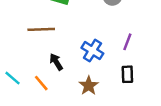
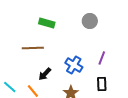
black arrow: (56, 62) -> (45, 74), turned -104

